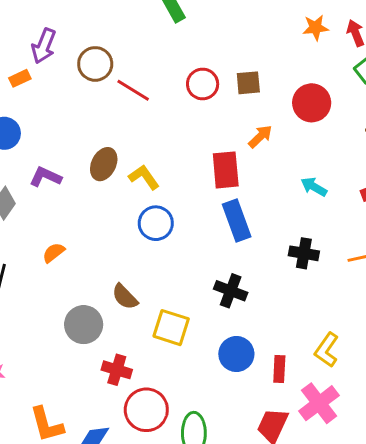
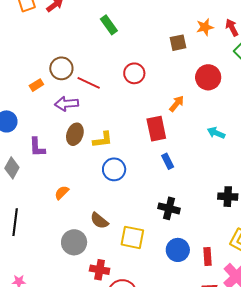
purple arrow: (44, 46) -> (67, 104), moved, turned 70
orange rectangle: (20, 78) -> (36, 85), moved
brown square: (248, 83) -> (178, 43), moved
purple L-shape: (45, 177) -> (37, 147), turned -110
yellow L-shape: (144, 177) -> (103, 140), turned 125
blue rectangle: (237, 220) -> (168, 161), size x0.6
orange semicircle: (54, 253) -> (62, 193), moved
black cross: (304, 253) -> (228, 197), moved

